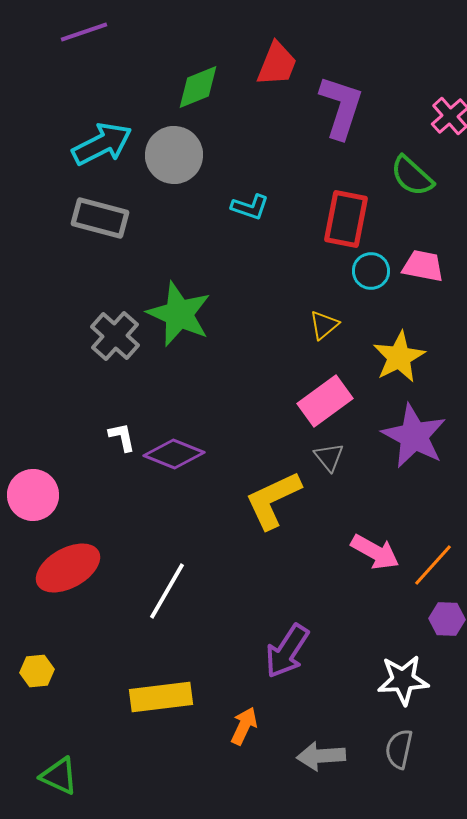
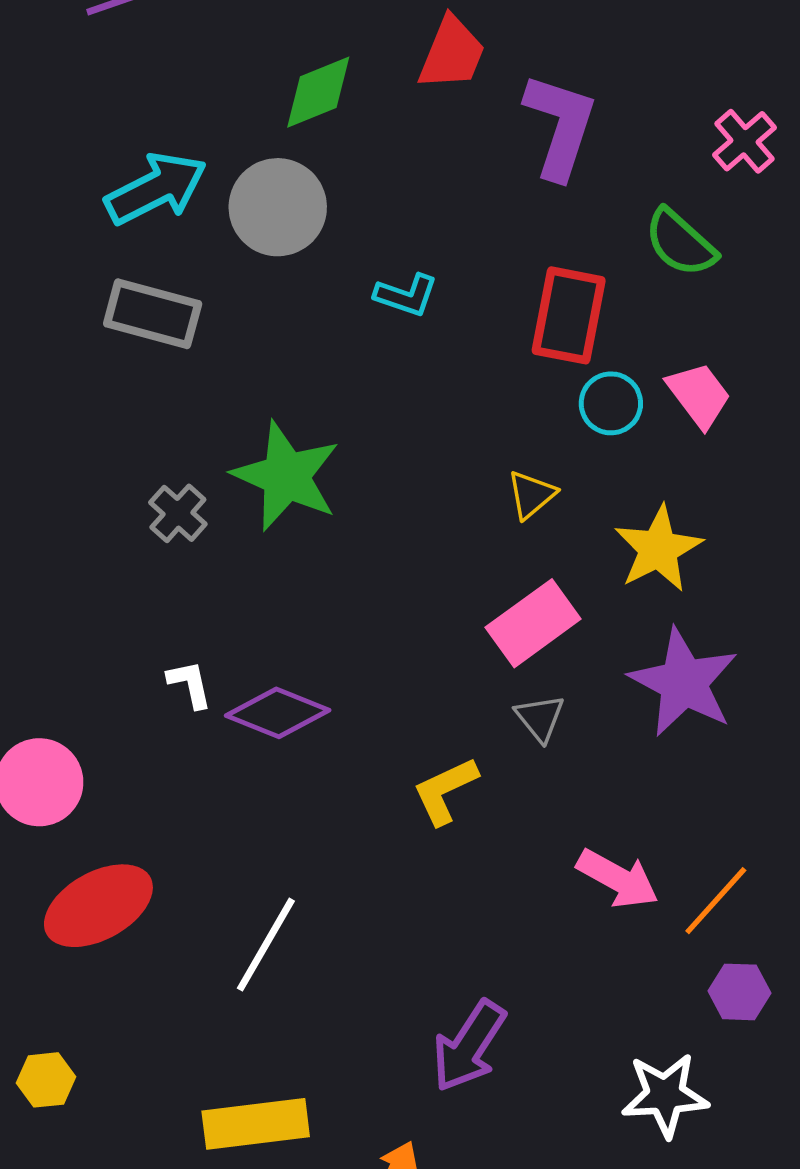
pink trapezoid: (423, 266) -> (699, 395), turned 42
gray cross: (115, 336) -> (178, 513), size x0.7
yellow L-shape: (273, 500) -> (445, 791), size x0.7

